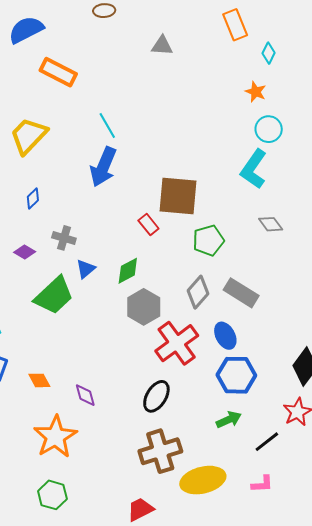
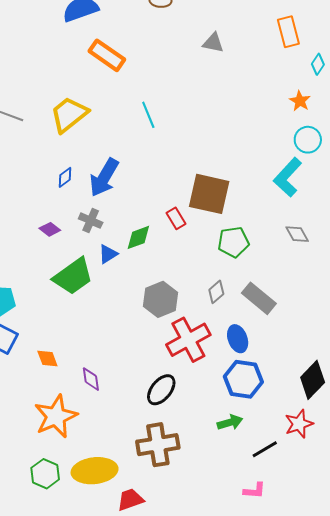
blue arrow: (103, 167) -> (104, 177), moved
green diamond: (128, 271) -> (138, 237), moved
gray diamond: (198, 292) -> (216, 292), size x0.7
yellow ellipse: (203, 480) -> (95, 471), moved

